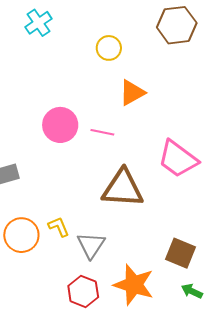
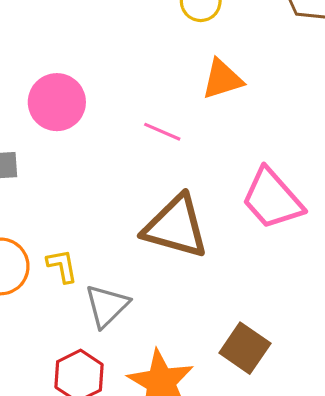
pink circle: (60, 125) -> (57, 102), moved

